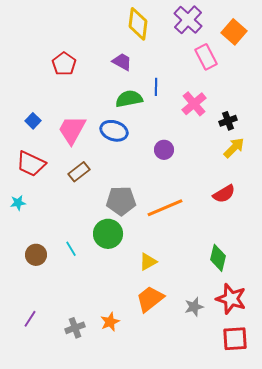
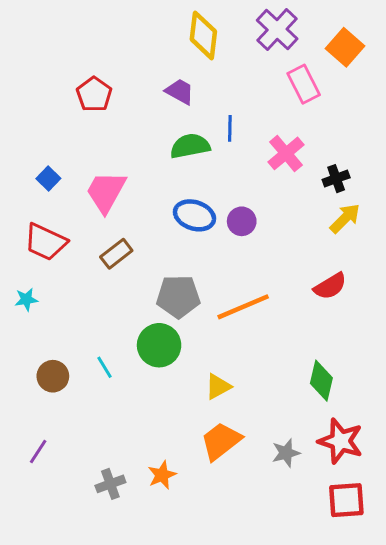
blue ellipse: (114, 131) -> (194, 215), moved
purple line: (30, 319) -> (38, 451), moved

